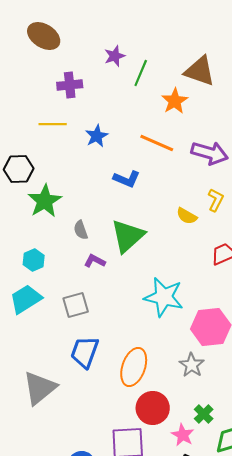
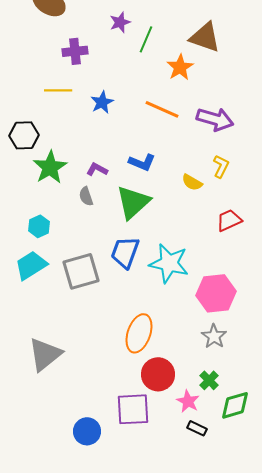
blue L-shape: (127, 179) -> (142, 162), moved
purple L-shape: (95, 261) -> (97, 169), moved
gray square: (76, 305) -> (81, 271), size x1.4
blue trapezoid: (85, 352) -> (125, 252), moved
gray star: (192, 365) -> (214, 336), moved

